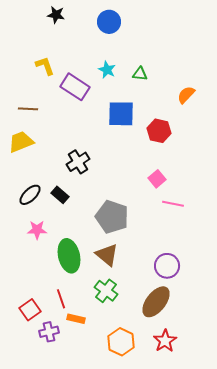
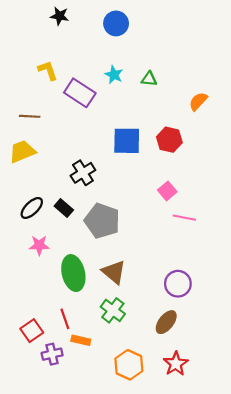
blue square: (121, 114) -> (127, 141), moved
gray pentagon: (112, 217) -> (102, 221), moved
brown ellipse: (156, 302) -> (166, 322), size x0.7

